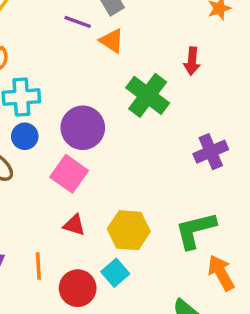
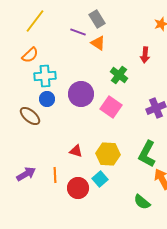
green cross: (148, 95) -> (119, 75), size x0.7
pink square: (69, 174) -> (111, 107), moved
green L-shape: (195, 230) -> (147, 154), turned -48

